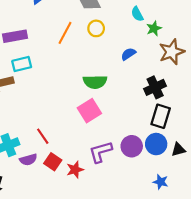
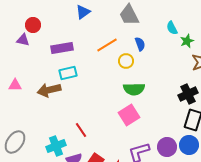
yellow circle: (96, 28) -> (126, 61), moved
orange line: (65, 33) -> (107, 45), turned 30
blue semicircle: (128, 54) -> (140, 44), moved, turned 104
red line: (43, 136) -> (81, 130), moved

